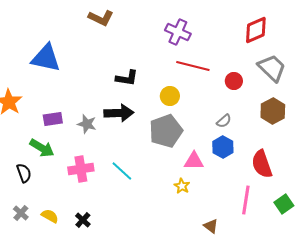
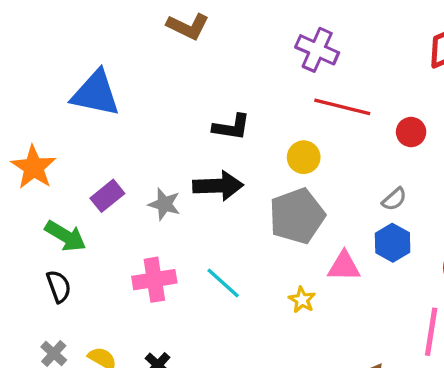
purple rectangle: (53, 119) -> (107, 196), turned -30
green arrow: (42, 148) -> (65, 236), moved
yellow star: (182, 186) -> (302, 300), moved

